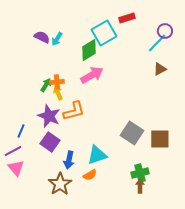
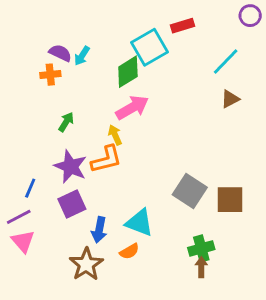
purple circle: (165, 31) -> (250, 16), moved
orange cross: (57, 82) -> (50, 75), moved
yellow arrow: (58, 93) -> (115, 135), moved
purple square: (50, 142) -> (72, 204), turned 30
cyan triangle: (97, 155) -> (139, 223), turned 40

